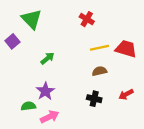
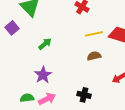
black cross: (94, 99) -> (84, 95), moved
green semicircle: (28, 106) -> (27, 98), moved

